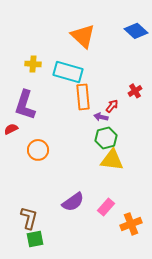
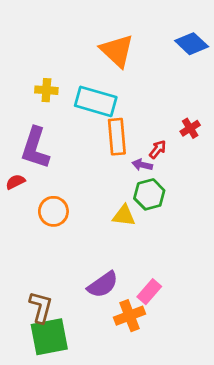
yellow triangle: (112, 160) -> (124, 216), moved, size x0.7
orange cross: (131, 224) -> (130, 316), moved
green square: (35, 239) -> (49, 337), size x1.6

